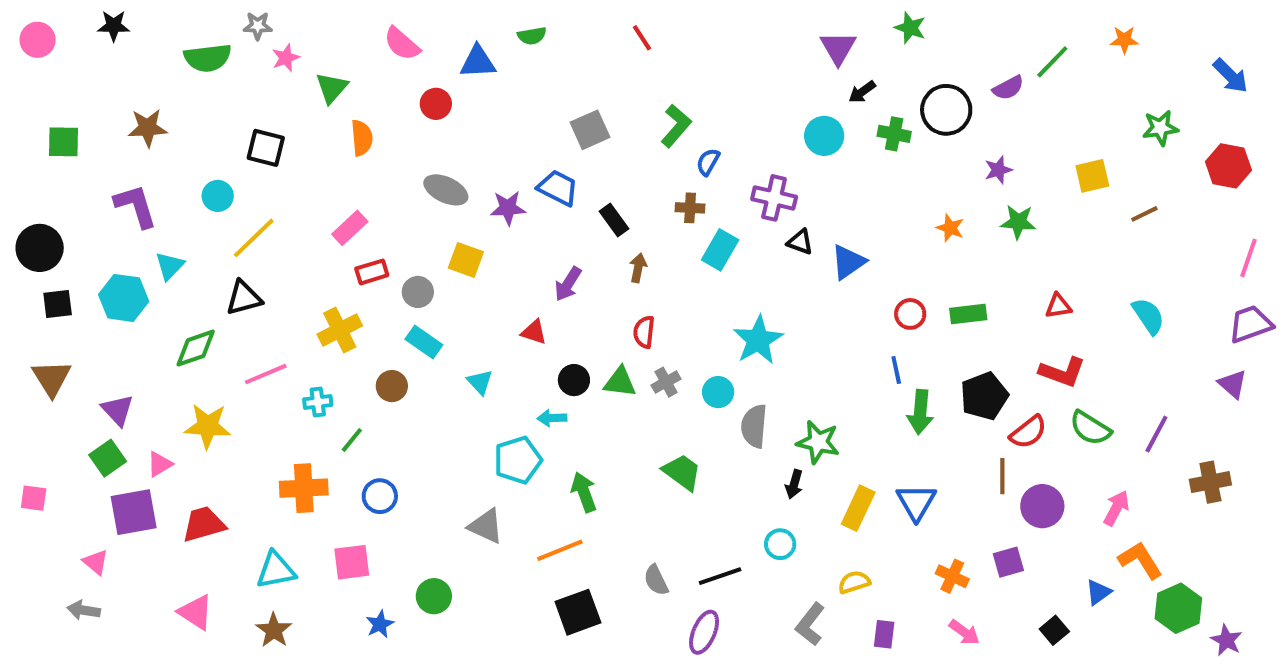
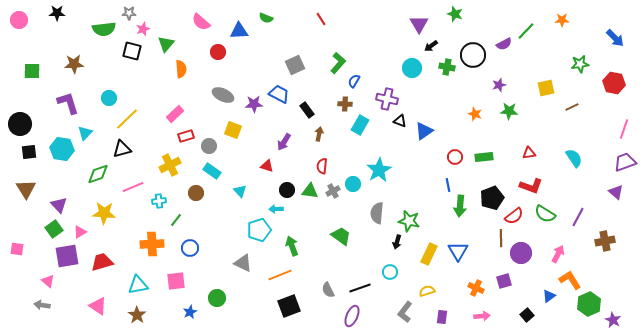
green semicircle: (532, 36) -> (266, 18), turned 32
black square: (266, 148) -> (132, 51), moved
cyan circle: (718, 392) -> (353, 184), moved
pink arrow: (964, 632) -> (482, 316), turned -42

